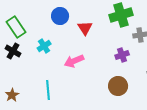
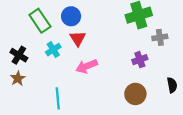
green rectangle: (16, 27) -> (40, 21), moved
red triangle: (85, 28) -> (78, 38), moved
brown star: (12, 95) -> (18, 78), moved

